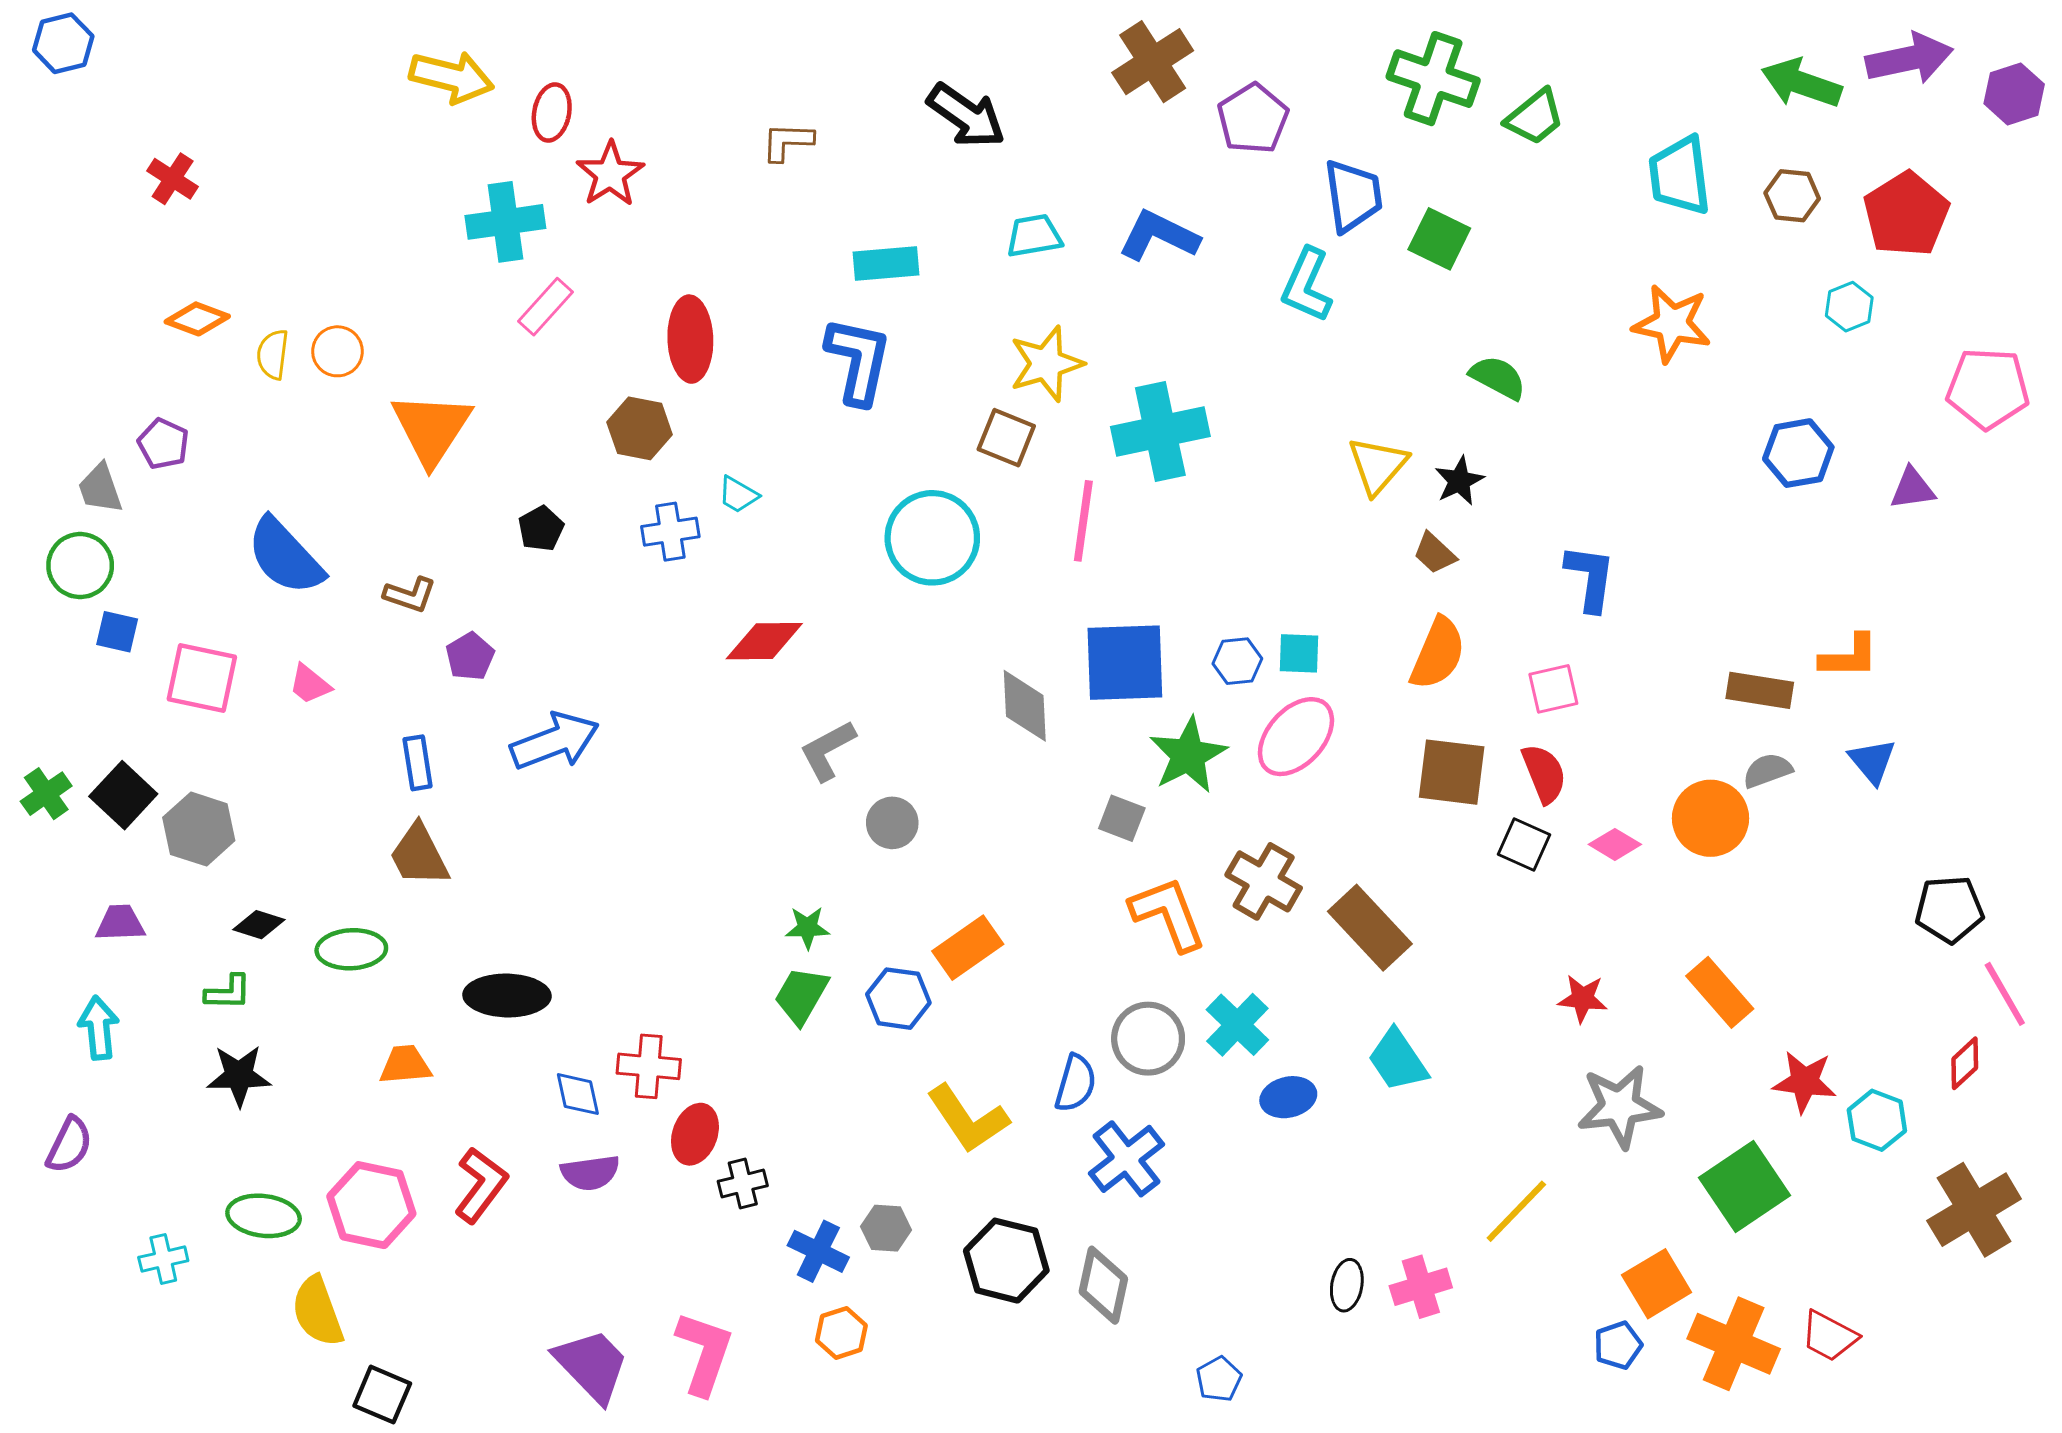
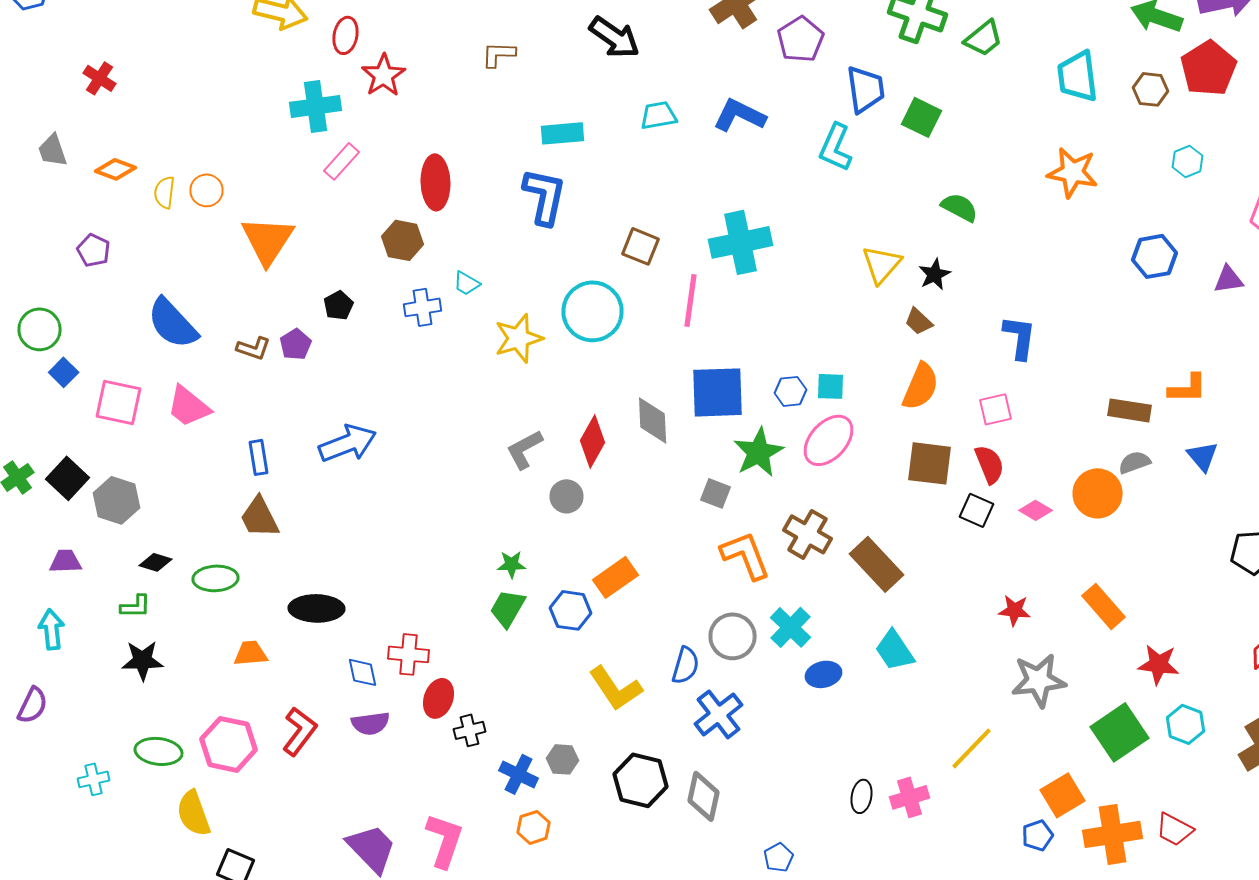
red pentagon: (1906, 214) -> (1208, 68), moved
yellow star: (1046, 364) -> (518, 338), moved
gray trapezoid: (100, 488) -> (52, 150), moved
blue square: (117, 632) -> (64, 372), turned 32
red diamond: (764, 641) -> (592, 441), moved, turned -60
purple pentagon: (470, 656) -> (296, 344), moved
pink trapezoid: (310, 684) -> (188, 406), size x1.6
cyan hexagon: (1877, 1120) -> (1186, 724), moved
orange cross: (1734, 1344) -> (1112, 834), turned -32

